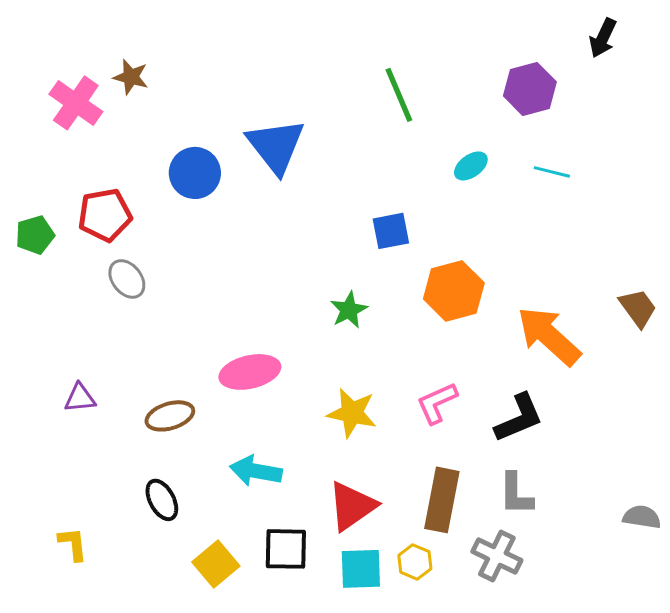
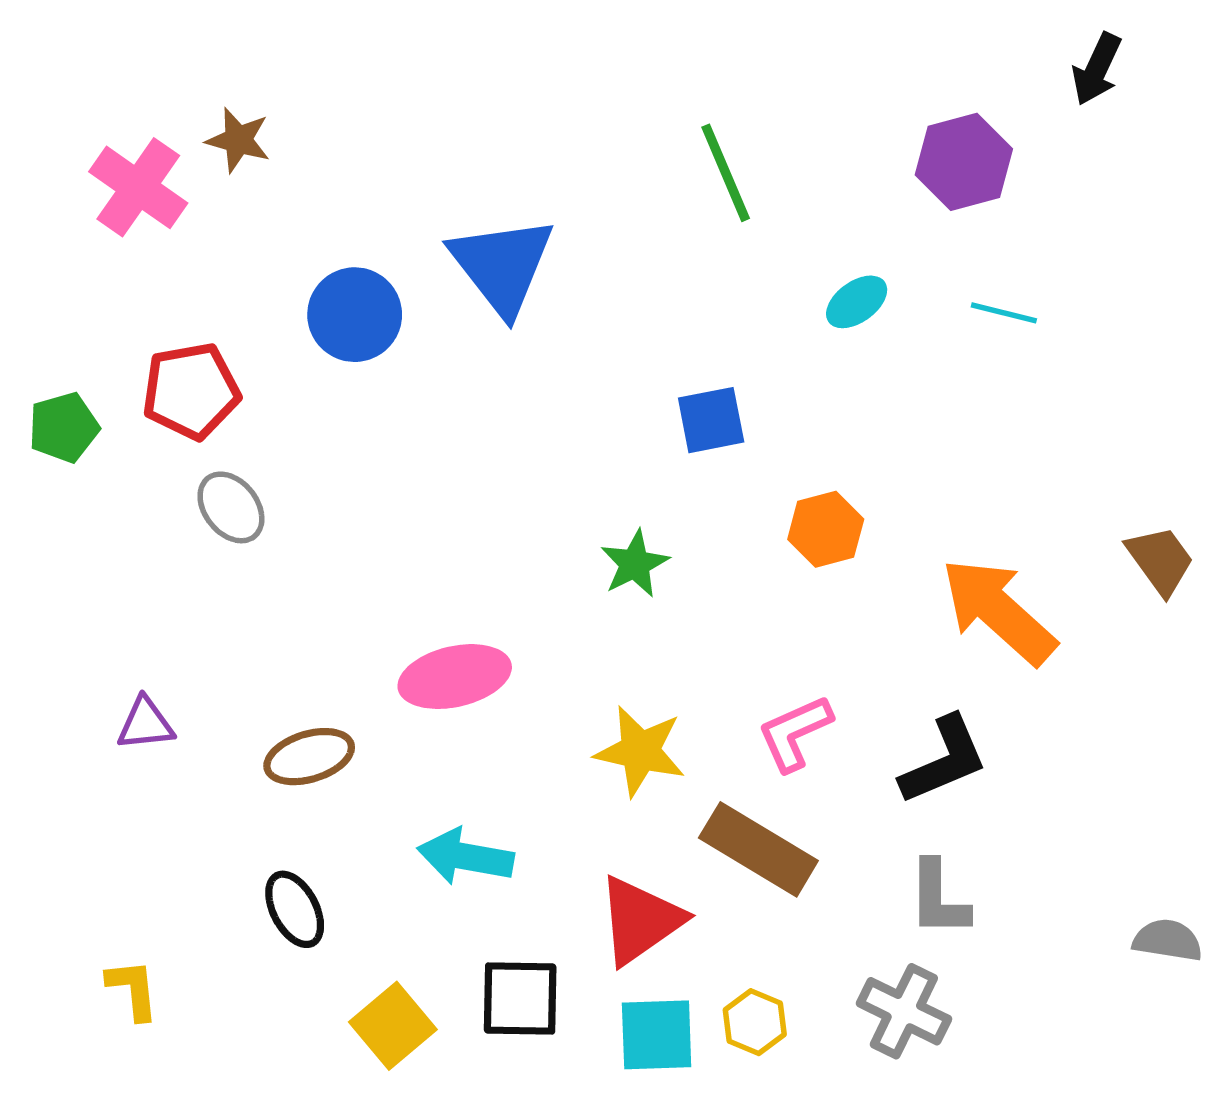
orange hexagon: (454, 291) -> (826, 529), size x0.7
brown rectangle: (442, 500) -> (758, 849), moved, turned -70

